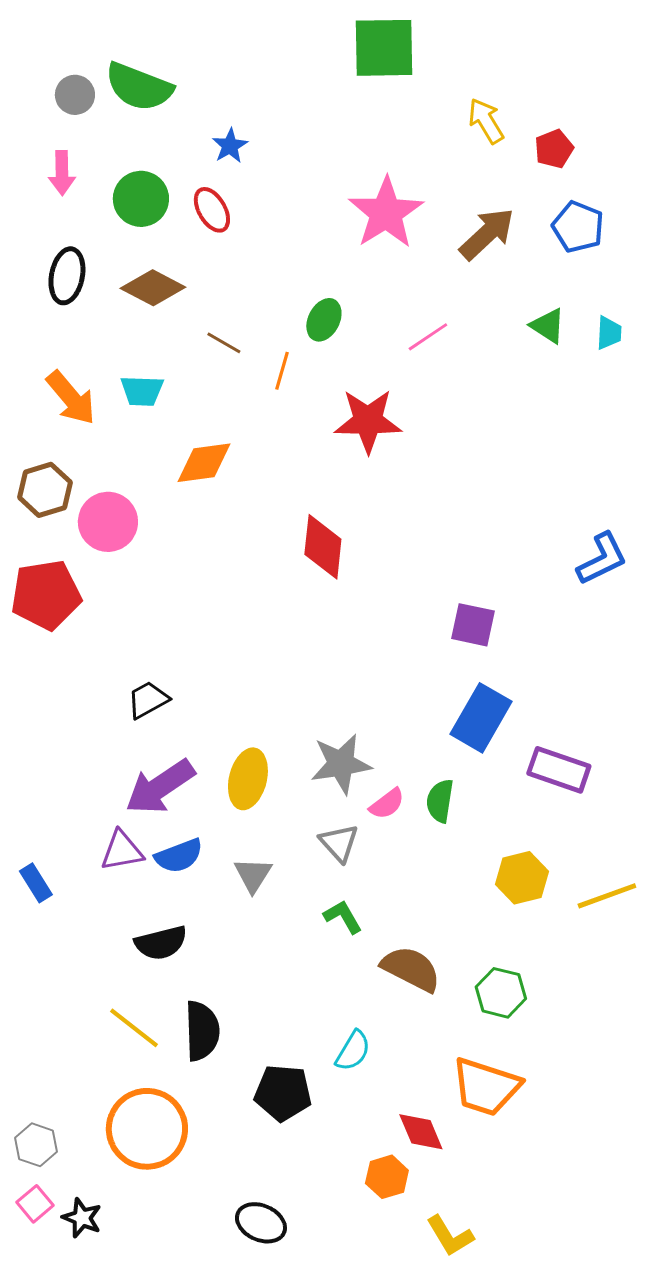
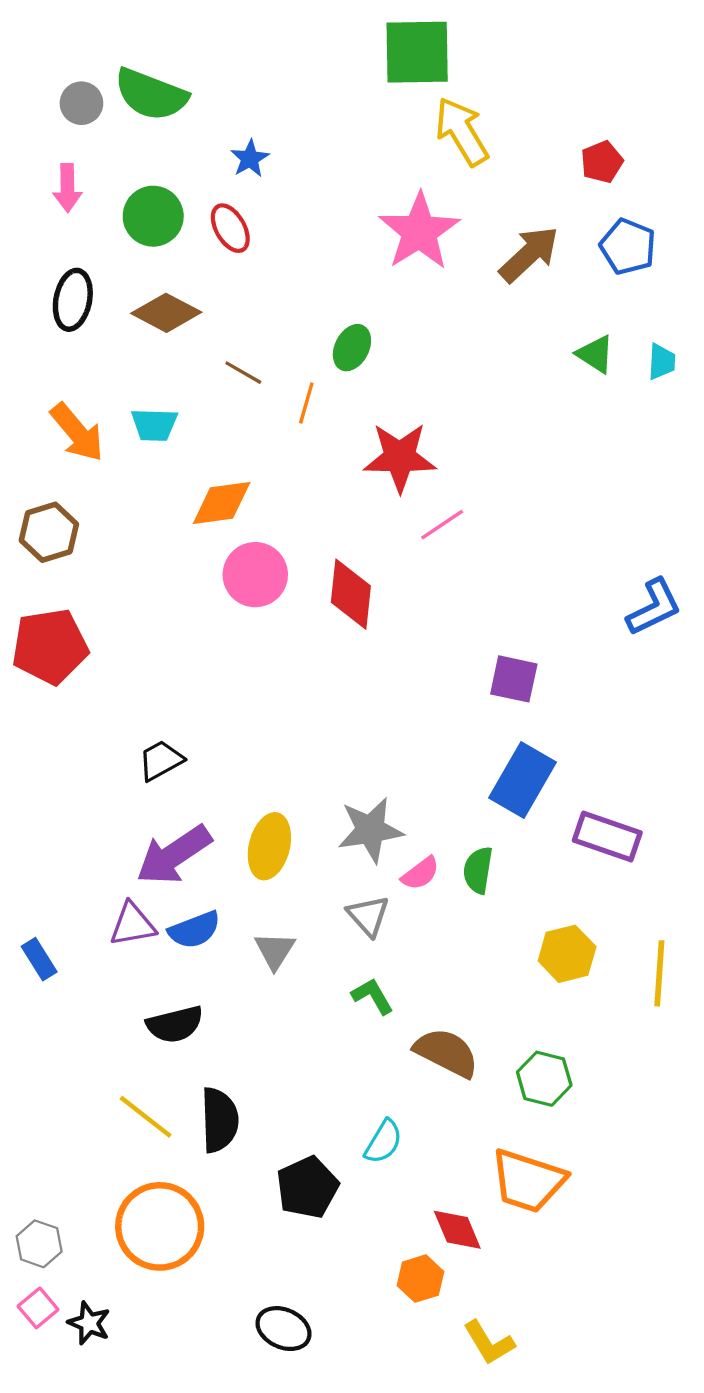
yellow arrow: (486, 121) -> (462, 131), moved, size x1.4
pink line: (428, 337) -> (442, 525), moved
pink circle: (108, 522) -> (255, 575), moved
yellow line: (607, 896) -> (659, 973), turned -66
black pentagon: (283, 1093) -> (307, 1187), turned -30

